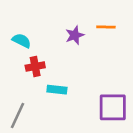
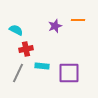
purple square: (113, 107) -> (69, 73), moved
gray line: (17, 116) -> (18, 73), moved

